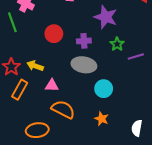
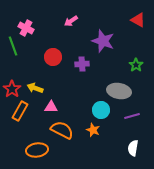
green star: (117, 44) -> (136, 65), moved
purple line: (136, 56) -> (132, 116), moved
gray ellipse: (84, 65) -> (119, 91), moved
orange star: (102, 119) -> (93, 130), moved

